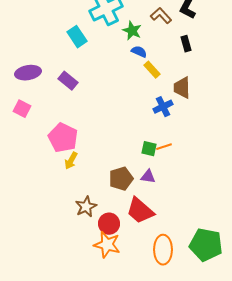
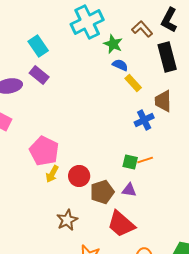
cyan rectangle: (77, 37) -> (38, 46), moved
black rectangle: (186, 44) -> (167, 57), size x1.8
purple rectangle: (68, 81) -> (39, 75), moved
red circle: (109, 224) -> (79, 176), moved

